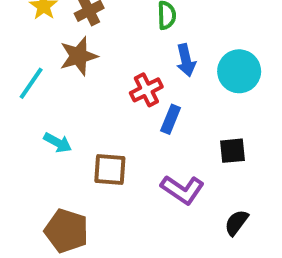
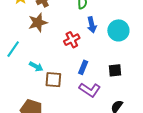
cyan line: (31, 83) -> (13, 49), moved
blue rectangle: (171, 119) -> (83, 67), moved
cyan arrow: (58, 143) -> (36, 67), moved

